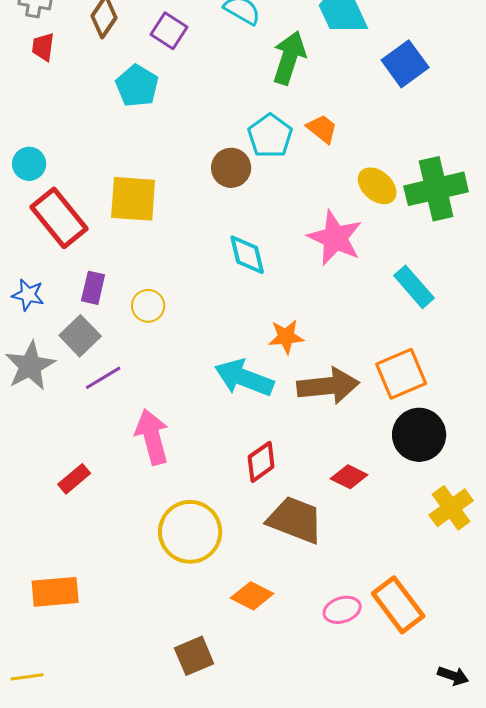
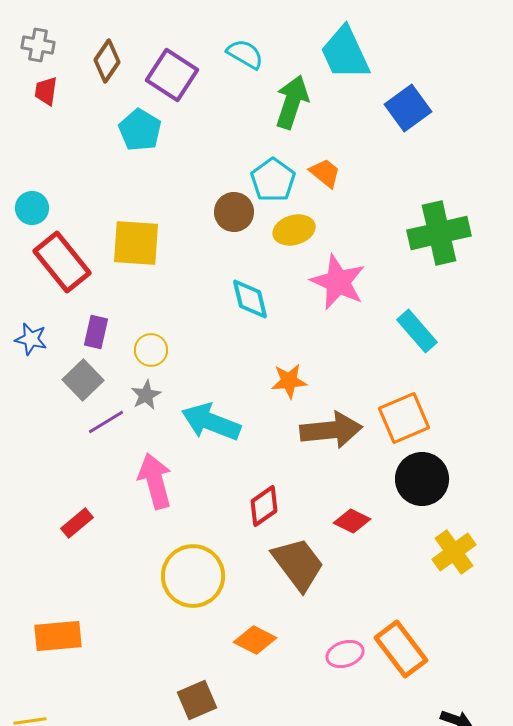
purple square: (169, 31) -> (172, 75), size x1.4
yellow ellipse: (377, 186) -> (294, 230), moved, turned -57
gray star: (30, 366) -> (146, 395), moved, size x0.6
cyan arrow: (244, 378) -> (211, 422), moved
brown trapezoid: (295, 520) -> (298, 564), turned 32

